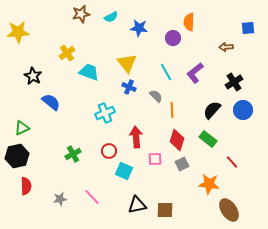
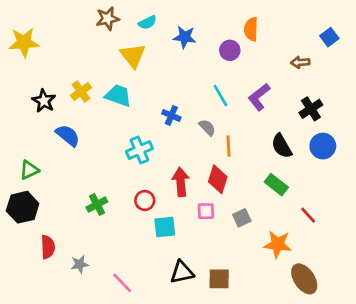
blue square: (248, 28) -> (329, 37), turned -32
yellow cross: (67, 53) -> (81, 92), moved
yellow triangle: (127, 63) -> (133, 56), moved
black semicircle: (212, 110) -> (282, 146), turned -72
red diamond: (177, 140) -> (218, 179), moved
cyan square: (124, 171) -> (165, 227), turned -30
red semicircle: (26, 186) -> (48, 247), moved
pink line: (92, 197) -> (122, 283), moved

